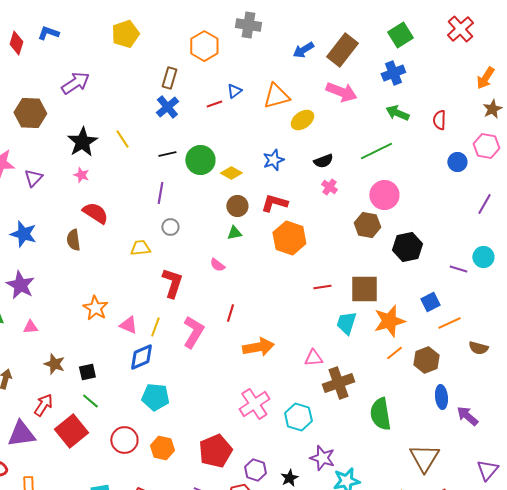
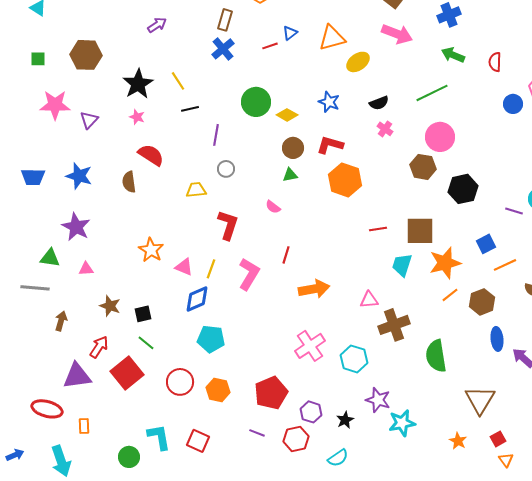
purple arrow: (75, 83) -> (157, 25), moved, size x0.7
black line: (167, 154) -> (190, 109), moved
blue star: (273, 160) -> (329, 102), turned -30

